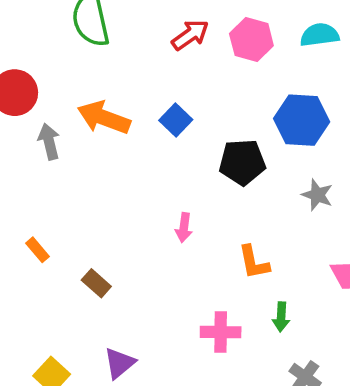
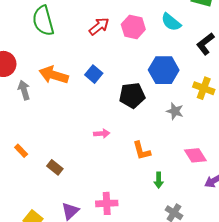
cyan semicircle: (320, 35) -> (171, 22), turned -130
pink arrow: (184, 228) -> (102, 134), turned -98
pink cross: (221, 332) -> (107, 203), moved

